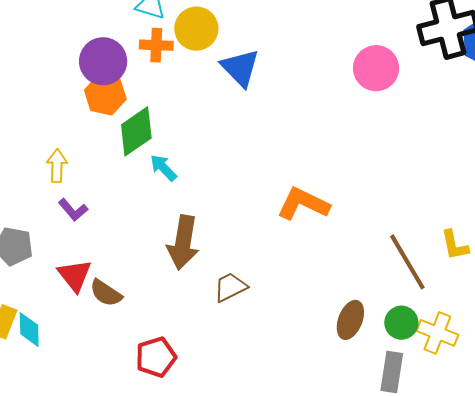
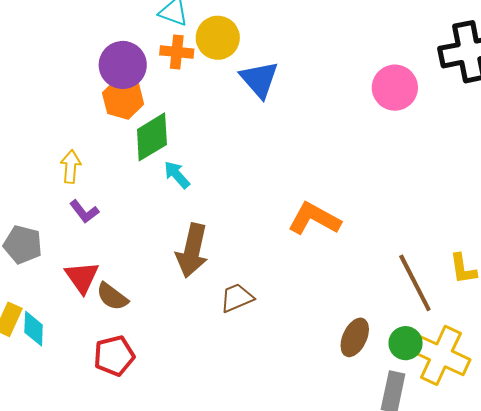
yellow cross: (437, 333) -> (441, 355), size x1.4
red pentagon: (156, 357) -> (114, 356), moved

